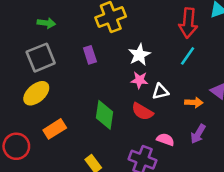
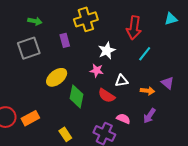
red arrow: (188, 23) -> (134, 28), moved
purple rectangle: (90, 55) -> (65, 40), moved
pink star: (139, 80) -> (97, 71), moved
yellow ellipse: (36, 93) -> (57, 77), moved
orange rectangle: (55, 129) -> (30, 118), moved

